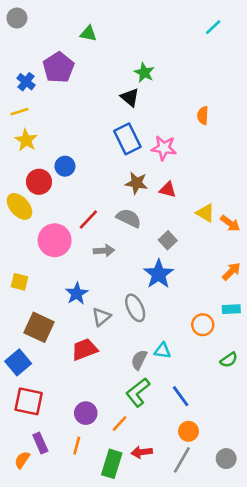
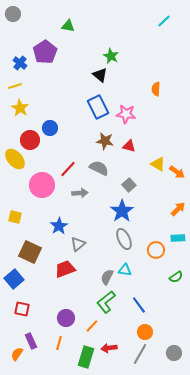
gray ellipse: (135, 308) -> (124, 239), moved
red square: (29, 401) -> (22, 309), size x0.7

